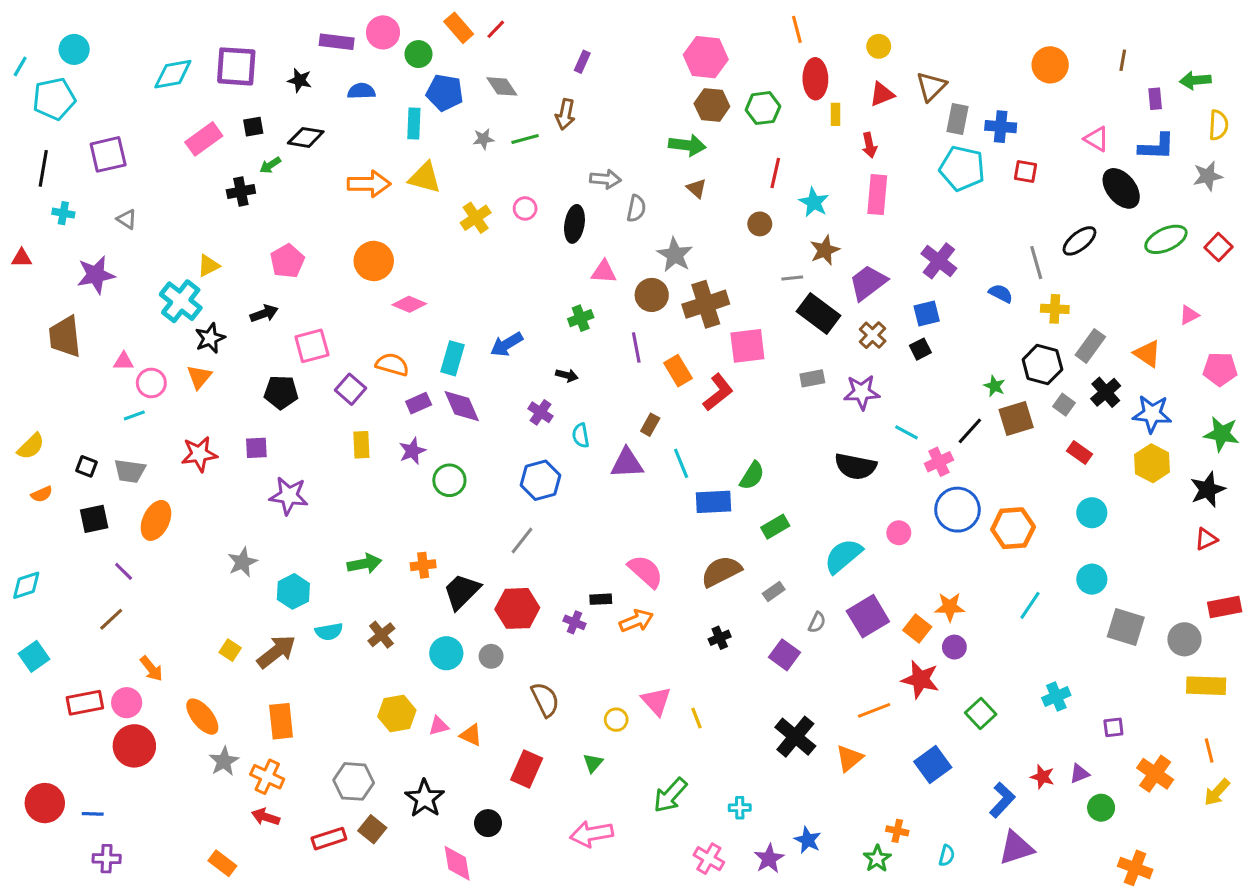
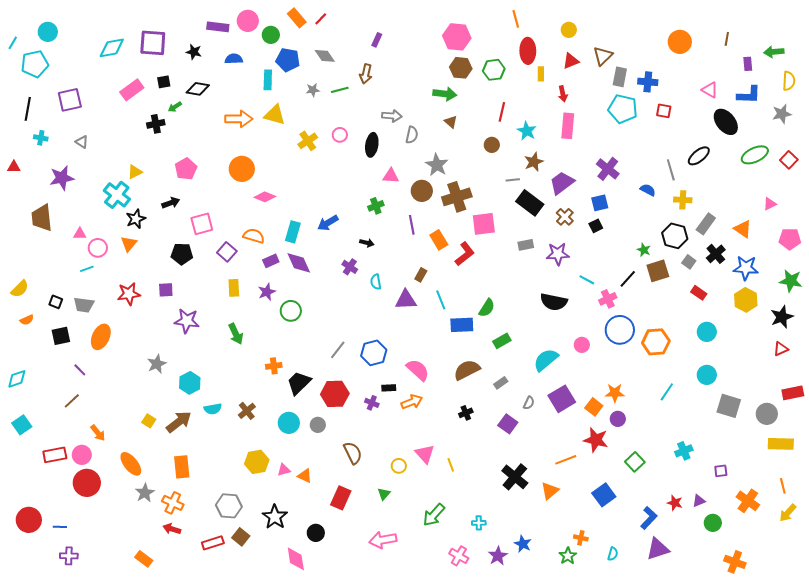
blue hexagon: (541, 480) -> (374, 353), moved
green arrow: (364, 564) -> (236, 334), moved, turned 75

